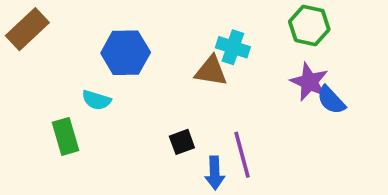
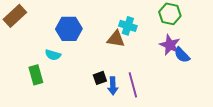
blue arrow: (215, 173) -> (113, 86), moved

